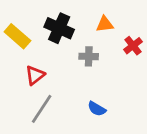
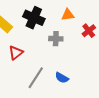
gray line: (42, 109) -> (36, 78), moved

